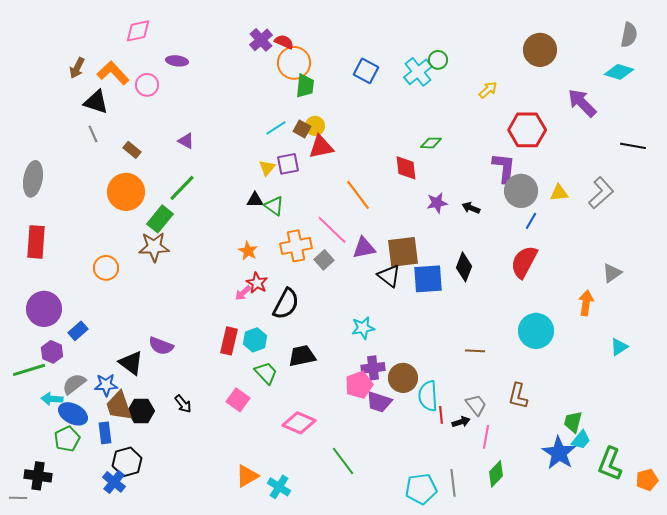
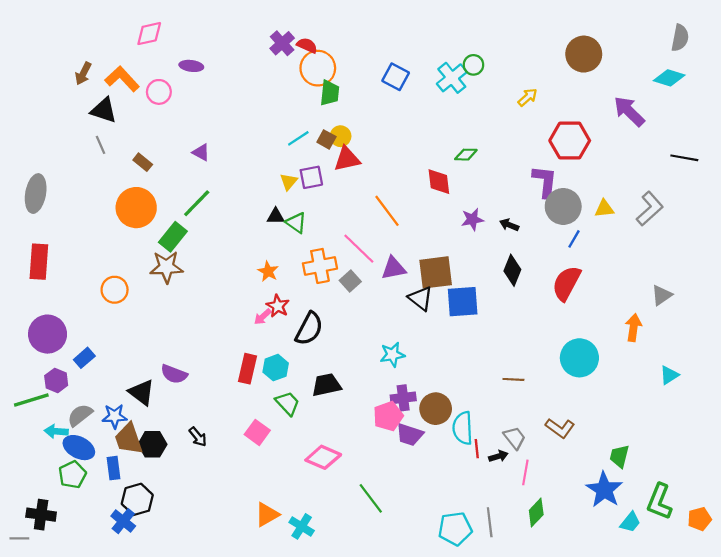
black diamond: (464, 267) -> (512, 270), moved
brown L-shape: (518, 396) -> (560, 428), turned -68
cyan trapezoid: (581, 440) -> (630, 522), moved

